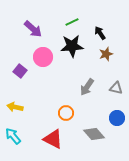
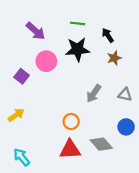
green line: (72, 22) -> (78, 23), turned 32
yellow arrow: (15, 107) -> (16, 115), turned 133
cyan arrow: (13, 136) -> (22, 157), moved
red triangle: (53, 139) -> (70, 150), moved, turned -30

